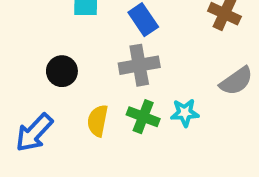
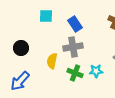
black circle: (62, 71) -> (21, 48), moved
yellow semicircle: (98, 121) -> (52, 61), moved

